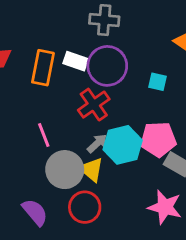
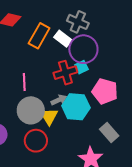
gray cross: (104, 20) -> (78, 22), moved
cyan square: (158, 82) -> (82, 67), moved, turned 32
pink pentagon: (158, 139) -> (105, 91), moved

